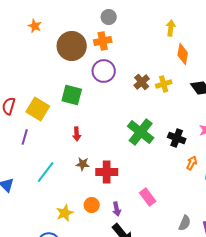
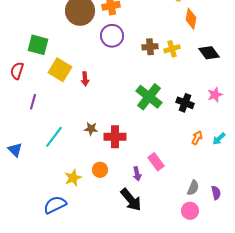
brown cross: (142, 82) -> (150, 47), turned 35
green square: (72, 95) -> (38, 45), moved
yellow square: (38, 109) -> (60, 70), moved
red arrow: (77, 134) -> (85, 79), moved
orange arrow: (192, 163) -> (197, 138), moved
purple arrow: (117, 209) -> (137, 174), moved

